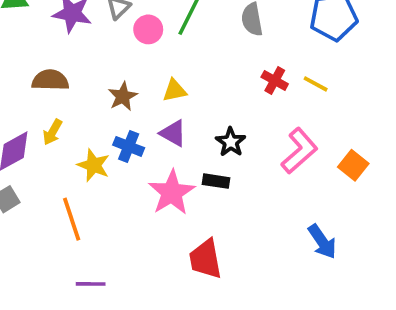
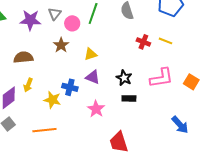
brown star: (123, 96) -> (61, 45), moved
pink L-shape: (299, 151) -> (161, 78), turned 40
black rectangle: (216, 181) -> (129, 98), moved
pink star: (172, 193) -> (96, 109), size x0.7
orange line: (72, 219) -> (44, 130), turned -70

